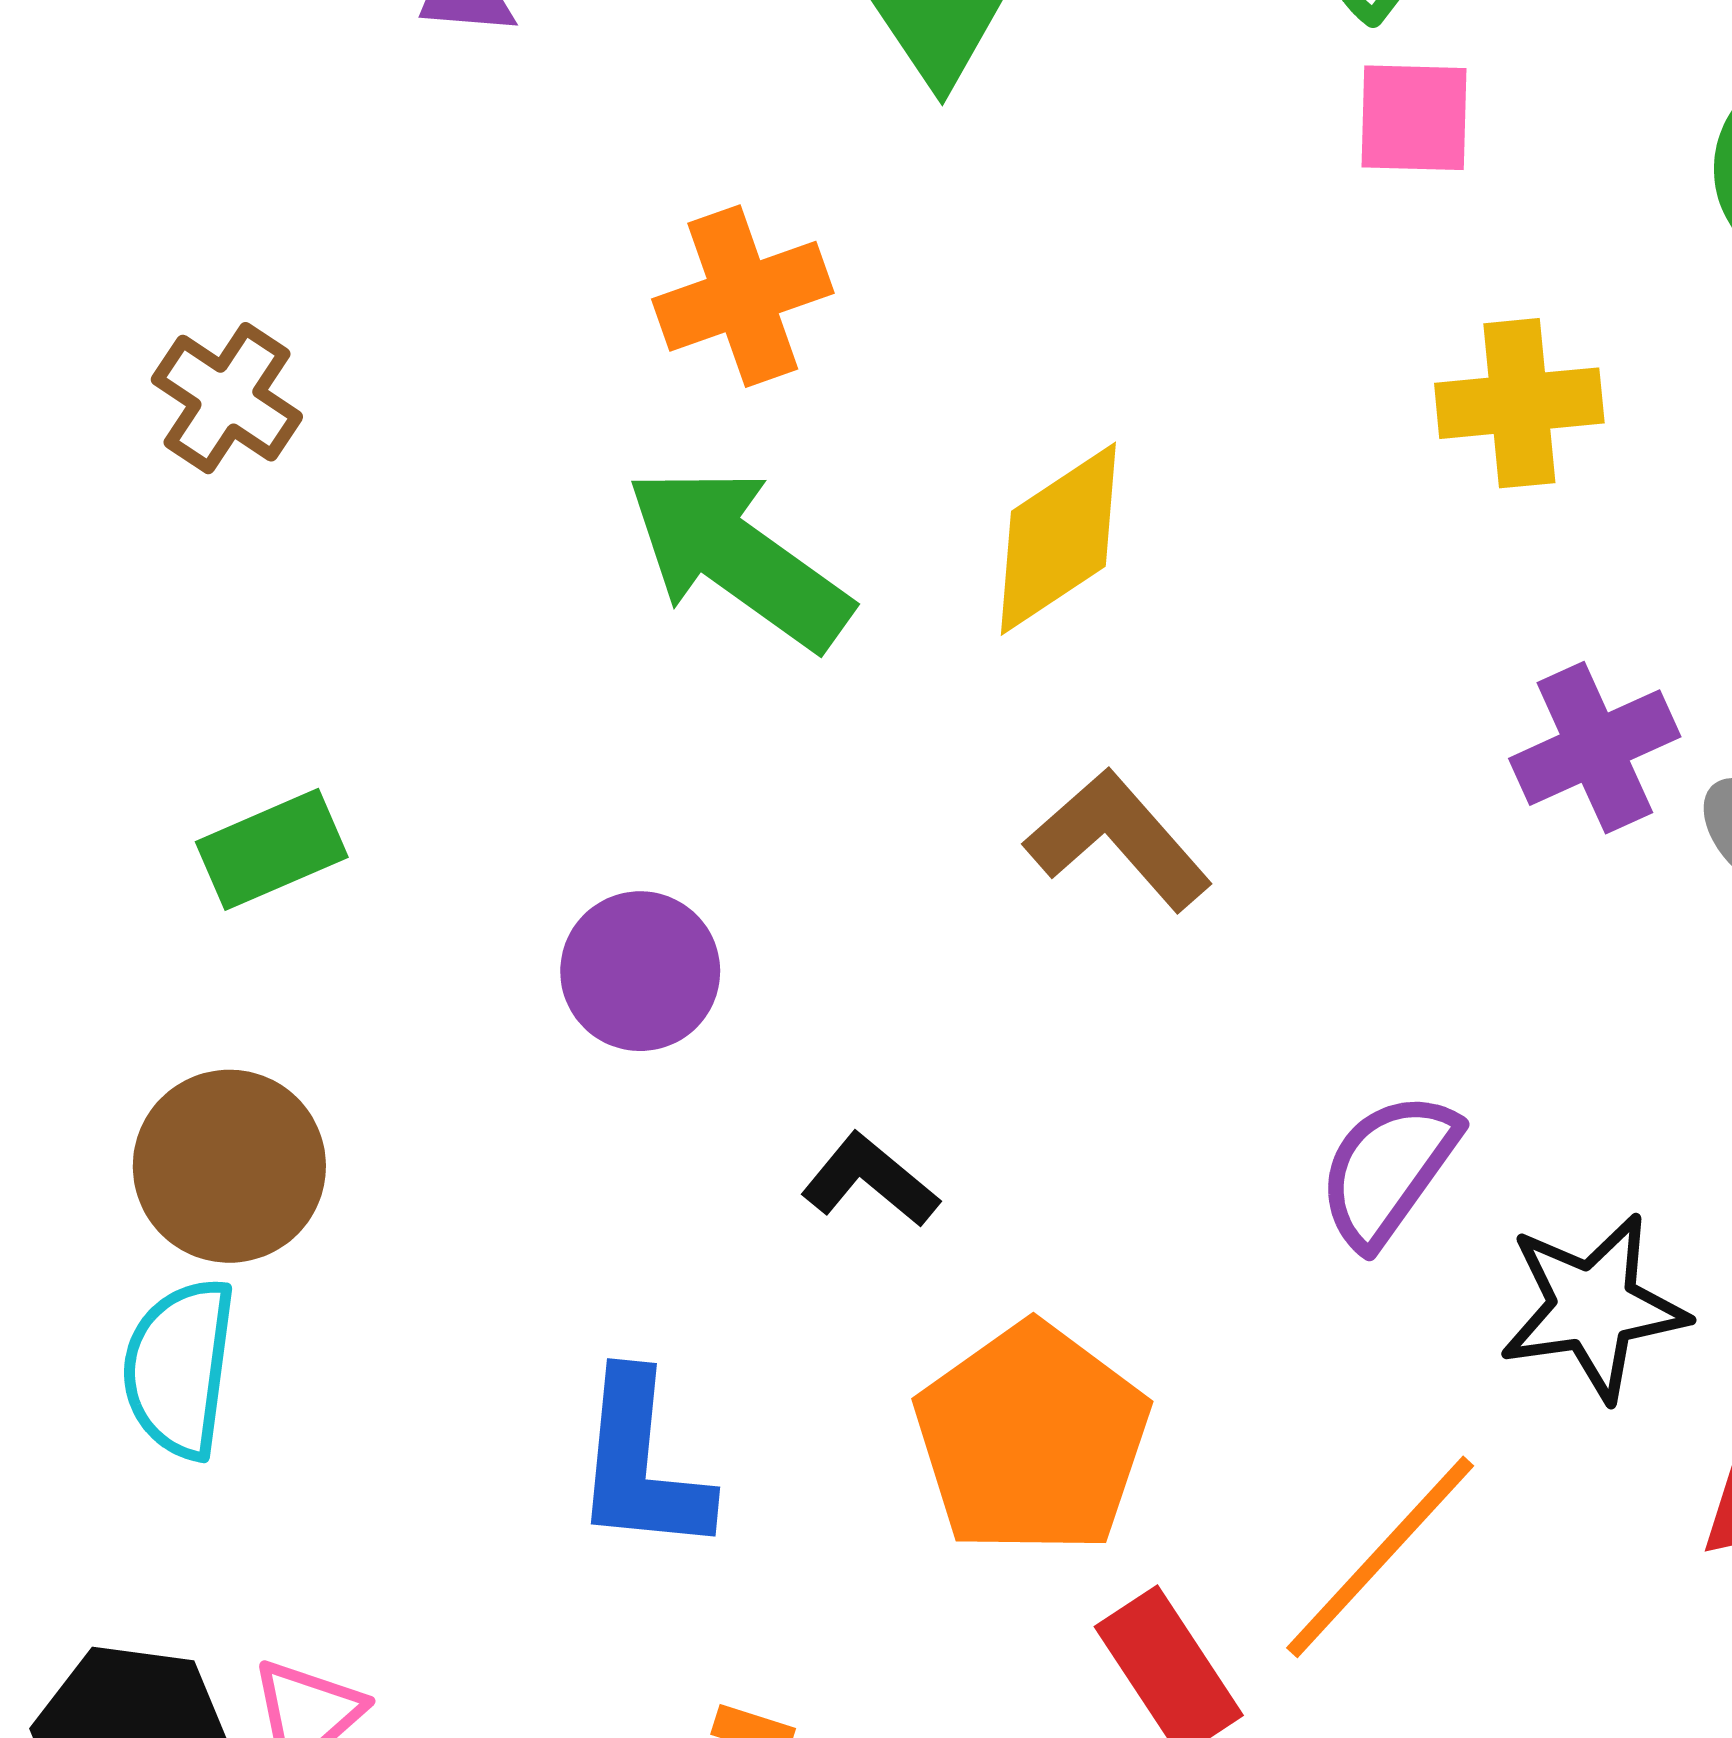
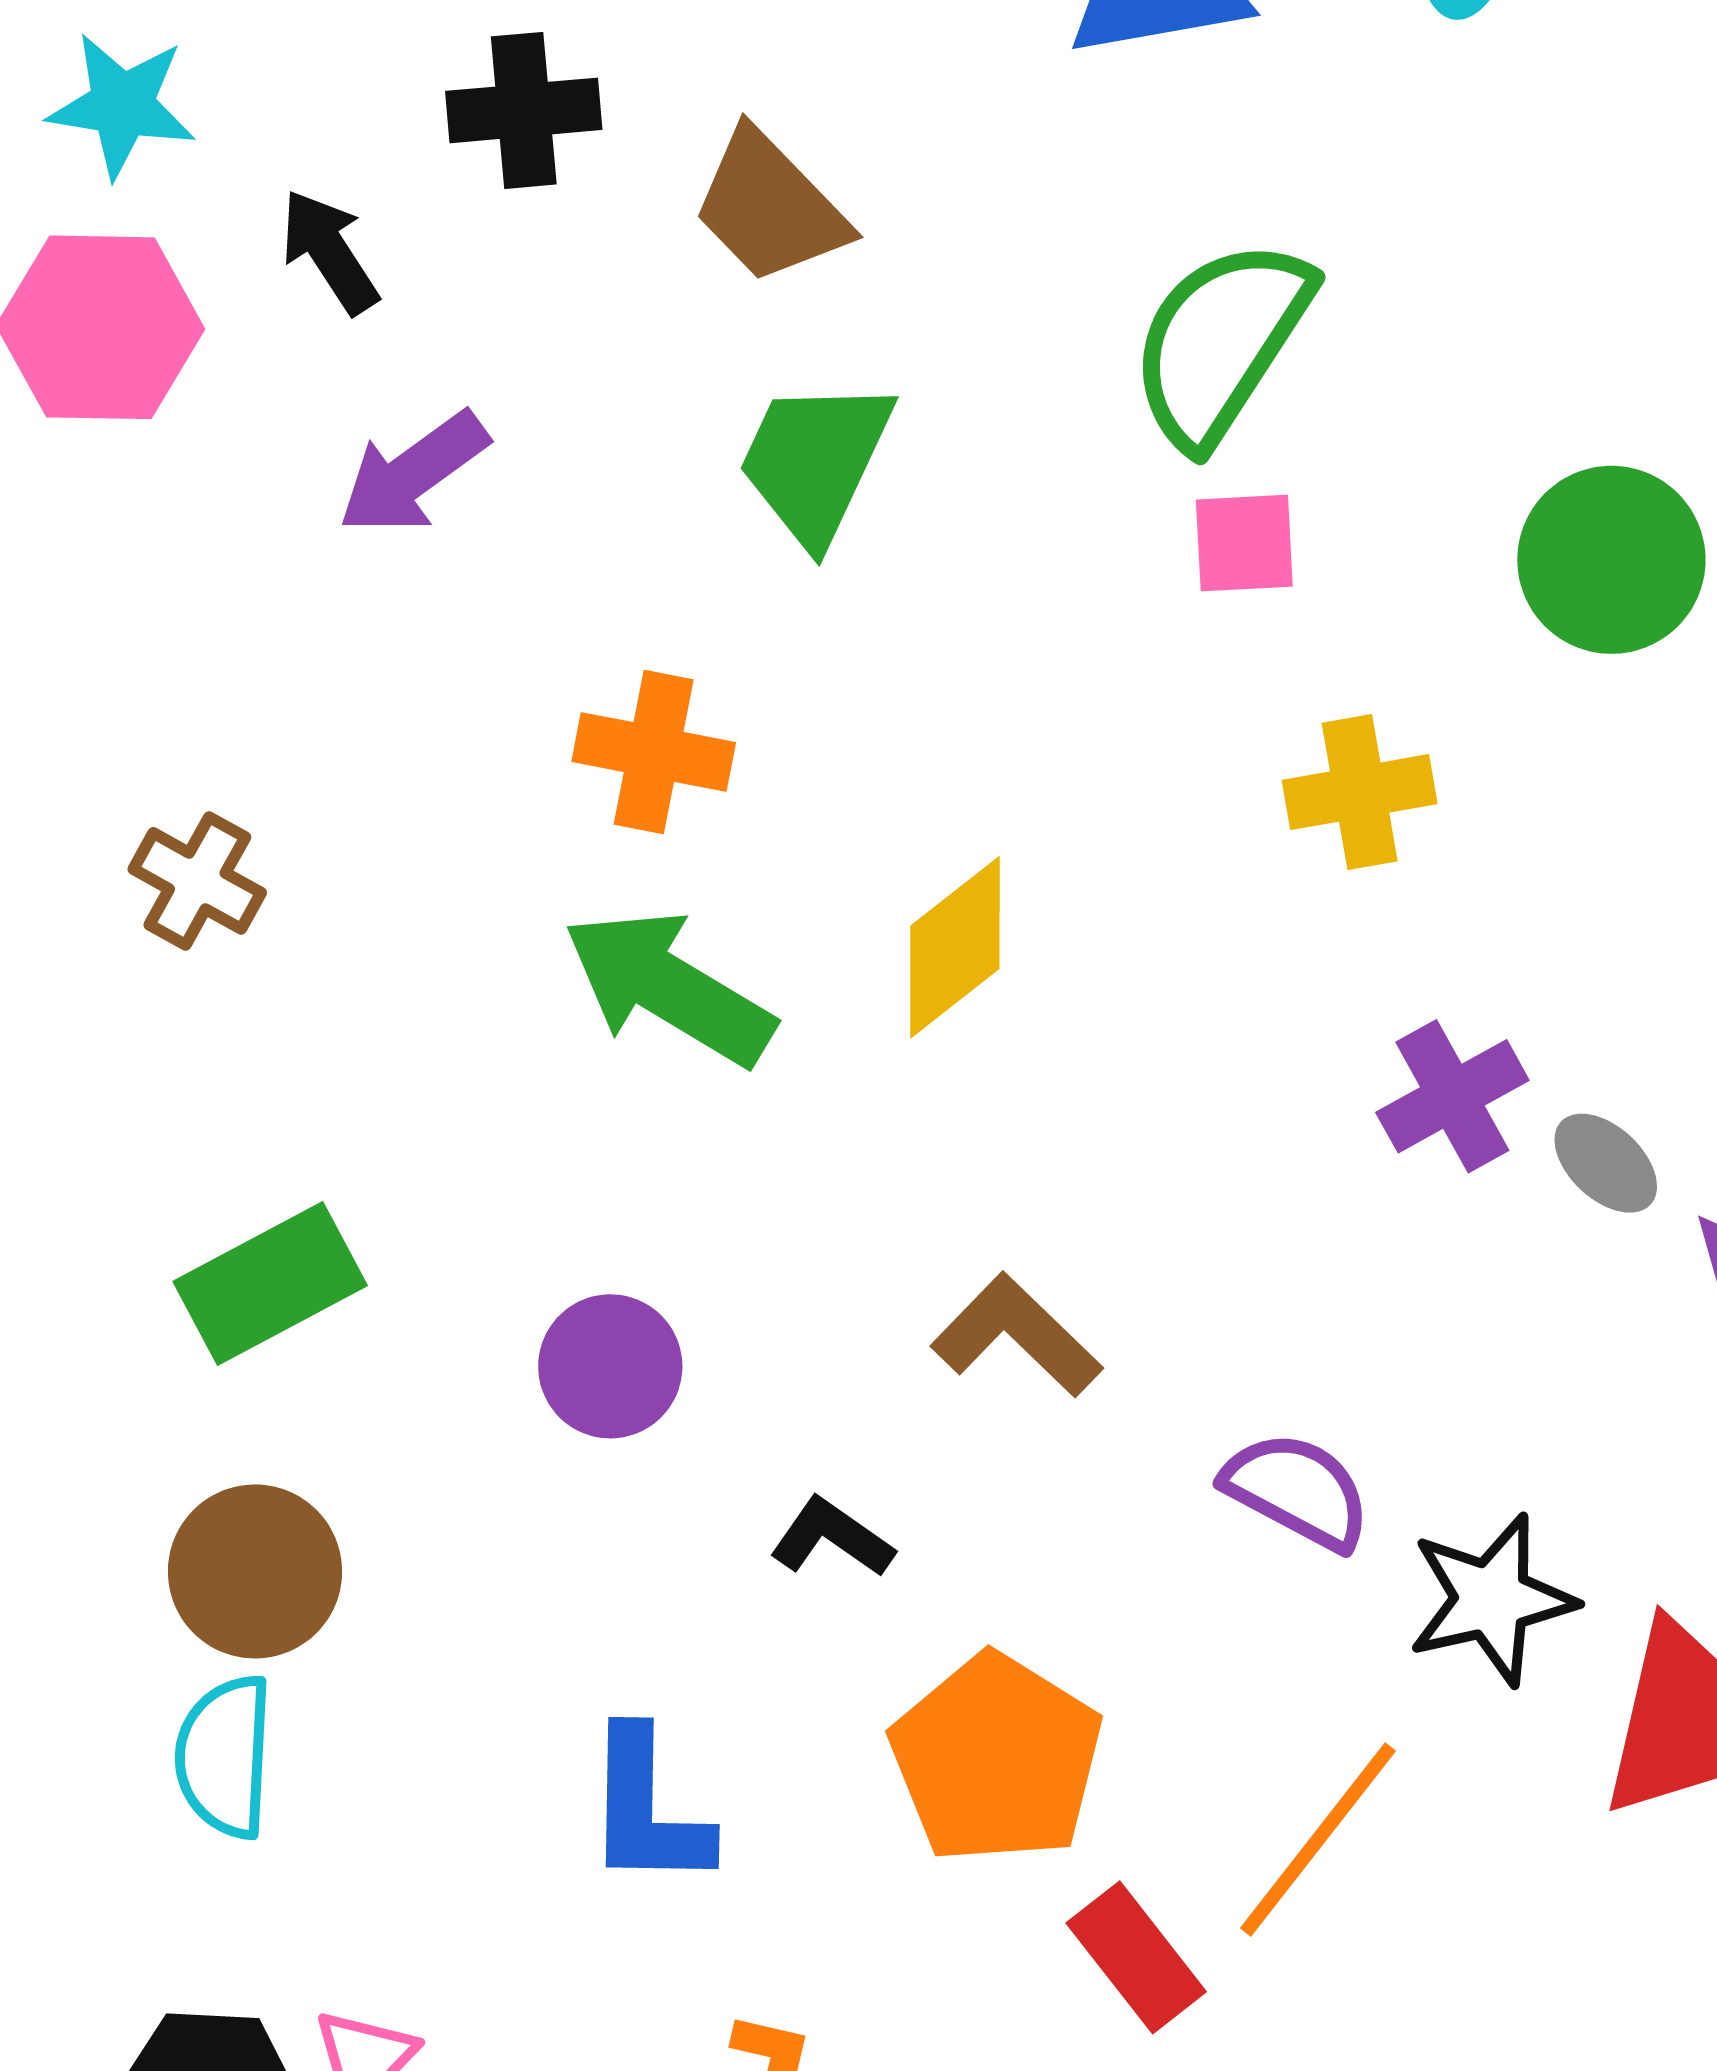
orange cross: (743, 296) -> (654, 752), turned 35
brown L-shape: (1118, 840) -> (1016, 1335), moved
green rectangle: (272, 849) -> (270, 1284), size x1.4
purple semicircle: (1388, 1169) -> (1297, 1490), turned 87

